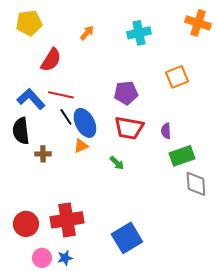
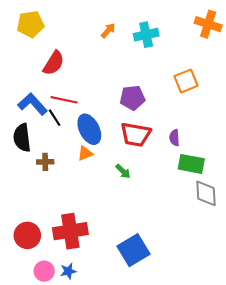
orange arrow: (87, 33) -> (108, 30), moved
black line: (66, 117) -> (55, 118), moved
green rectangle: (182, 156) -> (191, 164), turned 30

